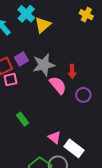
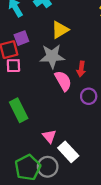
yellow triangle: (43, 25) -> (60, 30), moved
purple square: (21, 59) -> (21, 38), moved
green rectangle: (22, 119) -> (19, 110), size x1.5

